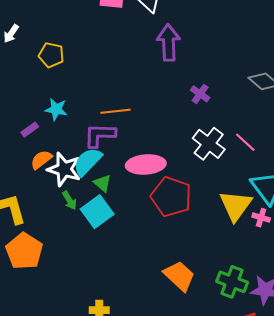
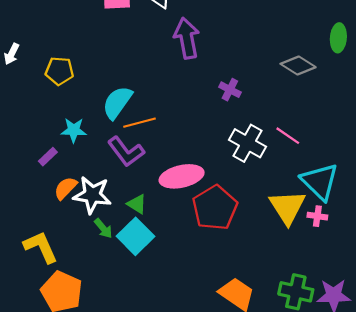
purple L-shape: (100, 135) -> (126, 152), turned -120
cyan semicircle: (88, 162) -> (117, 102), moved
red pentagon: (171, 197) -> (215, 208), turned 30

